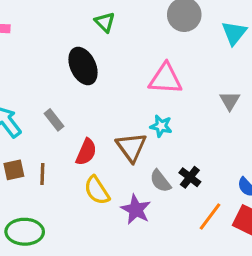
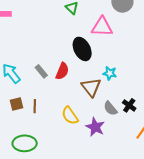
black ellipse: (83, 66) -> (82, 49), moved
pink triangle: (165, 79) -> (102, 27), moved
red semicircle: (86, 152) -> (62, 71), moved

